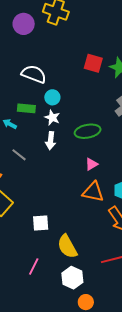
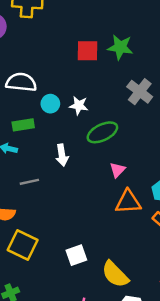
white star: (52, 118) -> (79, 106), moved
gray line: (19, 155) -> (29, 182), turned -35

